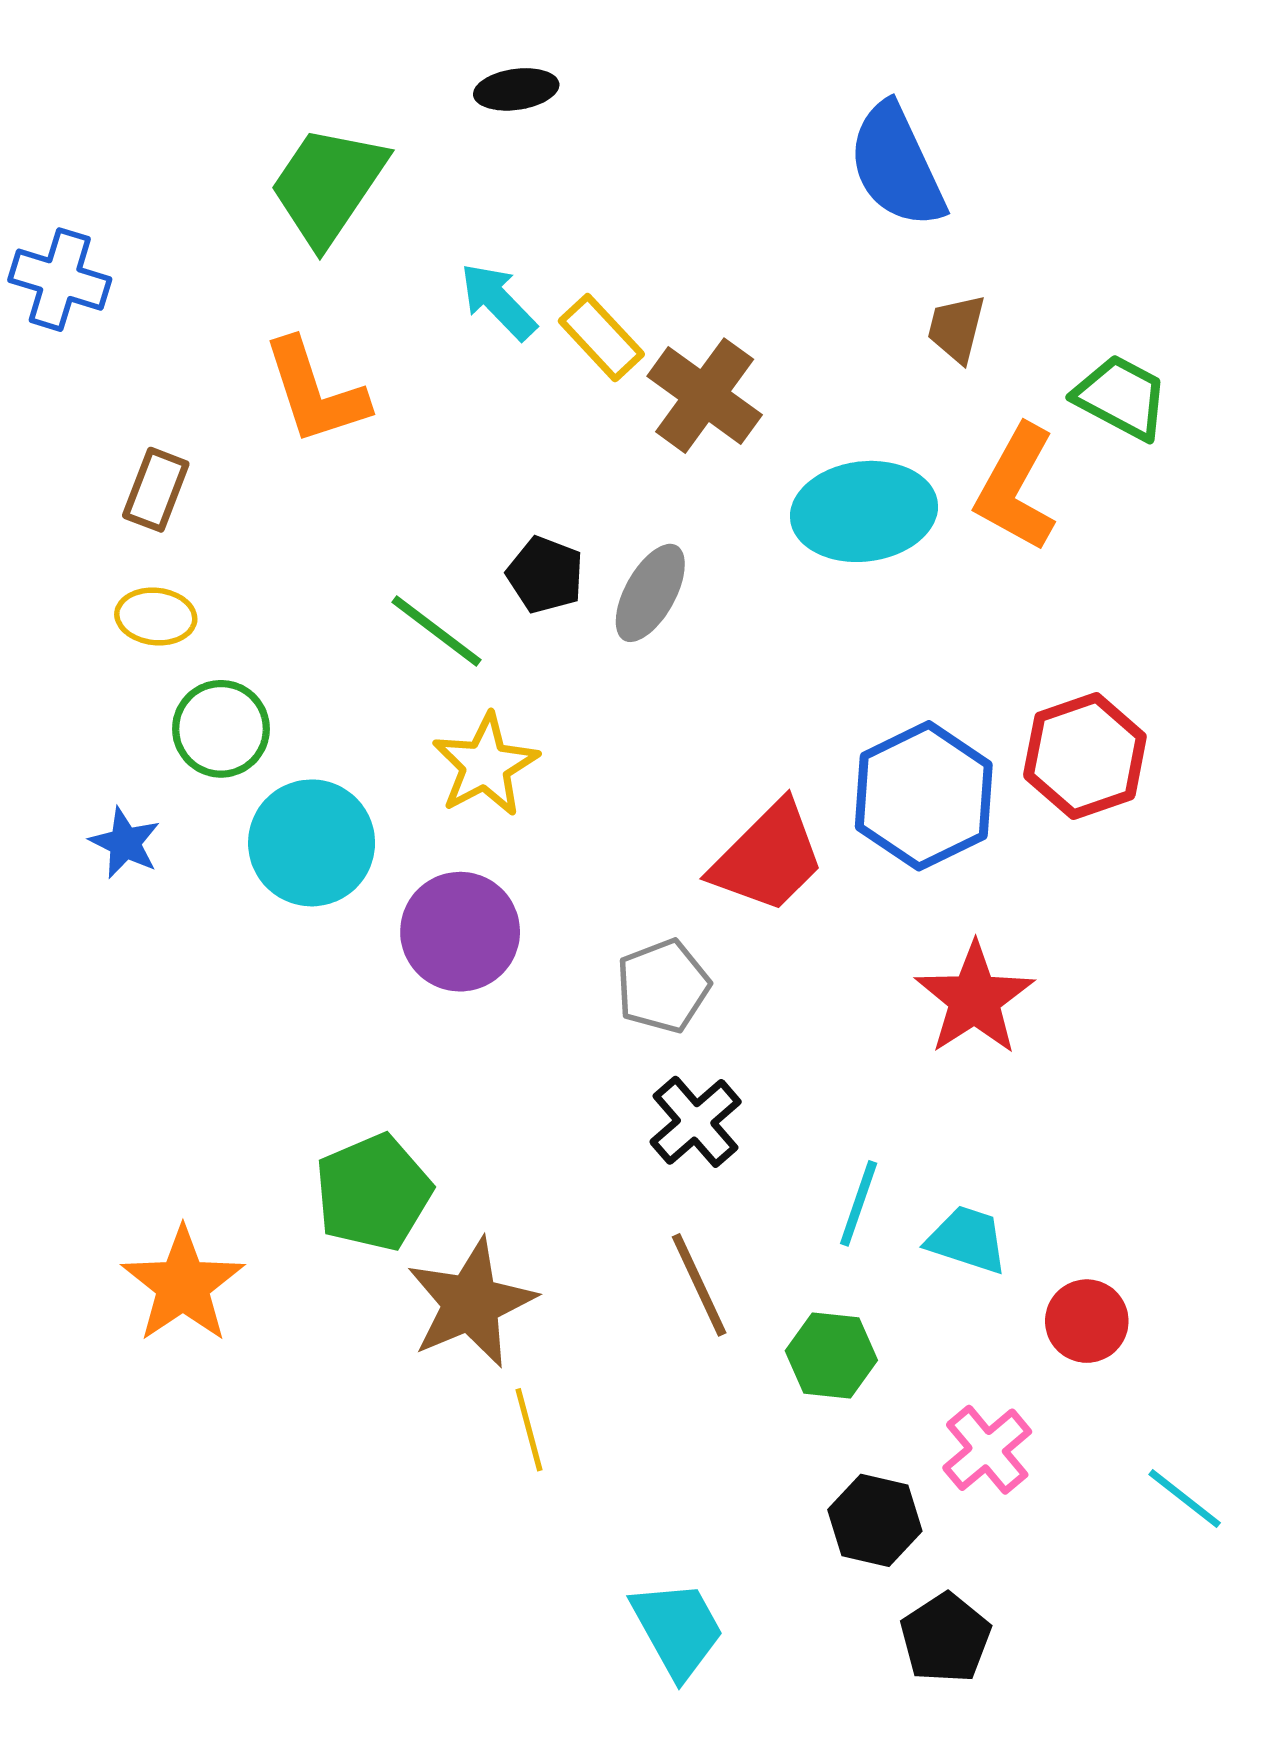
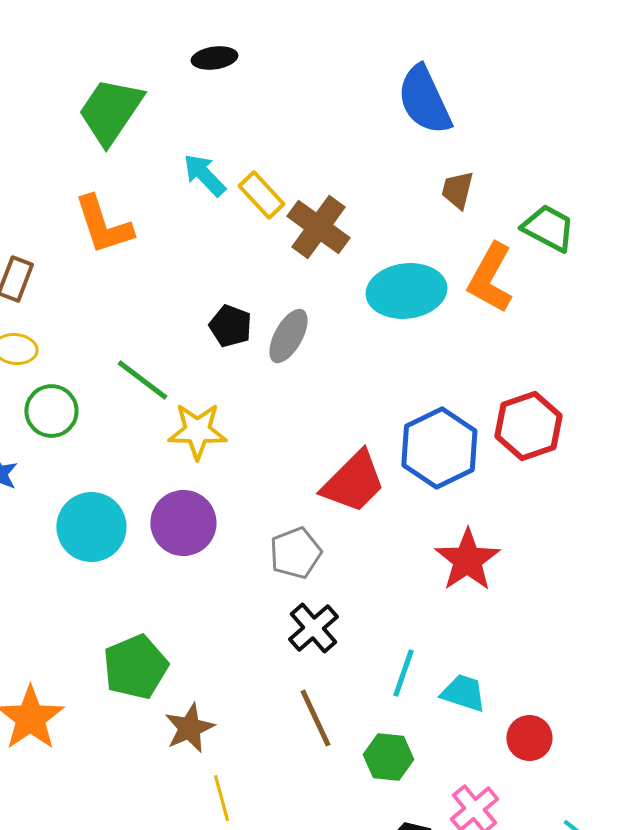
green line: (437, 631) -> (142, 380), moved
yellow star: (485, 765) -> (197, 431), turned 30
cyan circle: (312, 843) -> (91, 527), moved
brown star: (471, 1303) -> (189, 728), size x0.7

